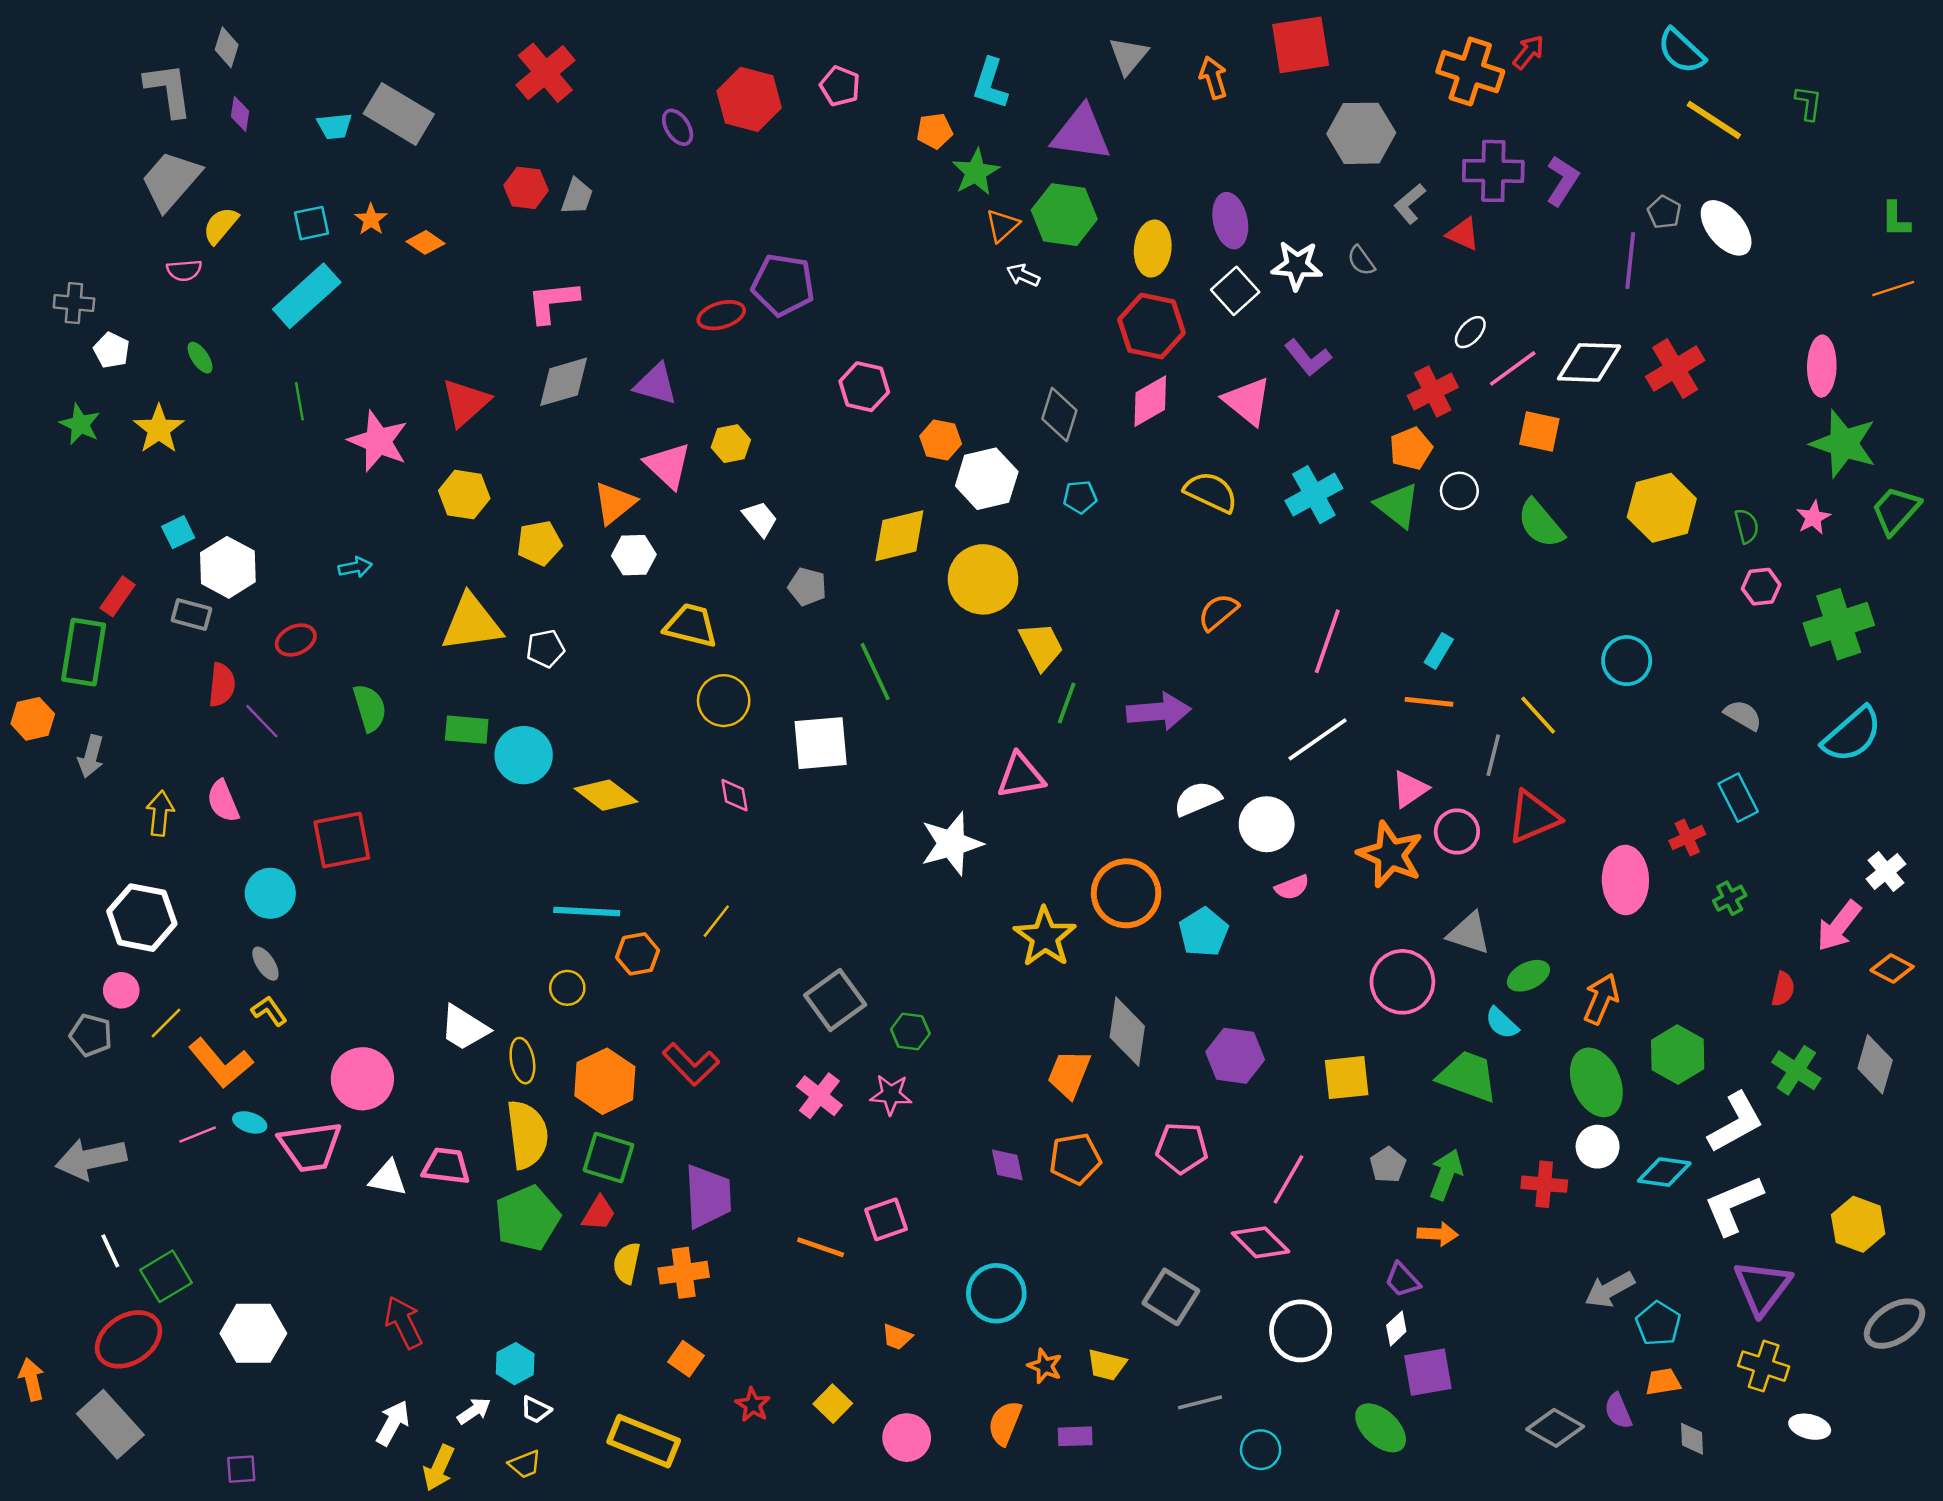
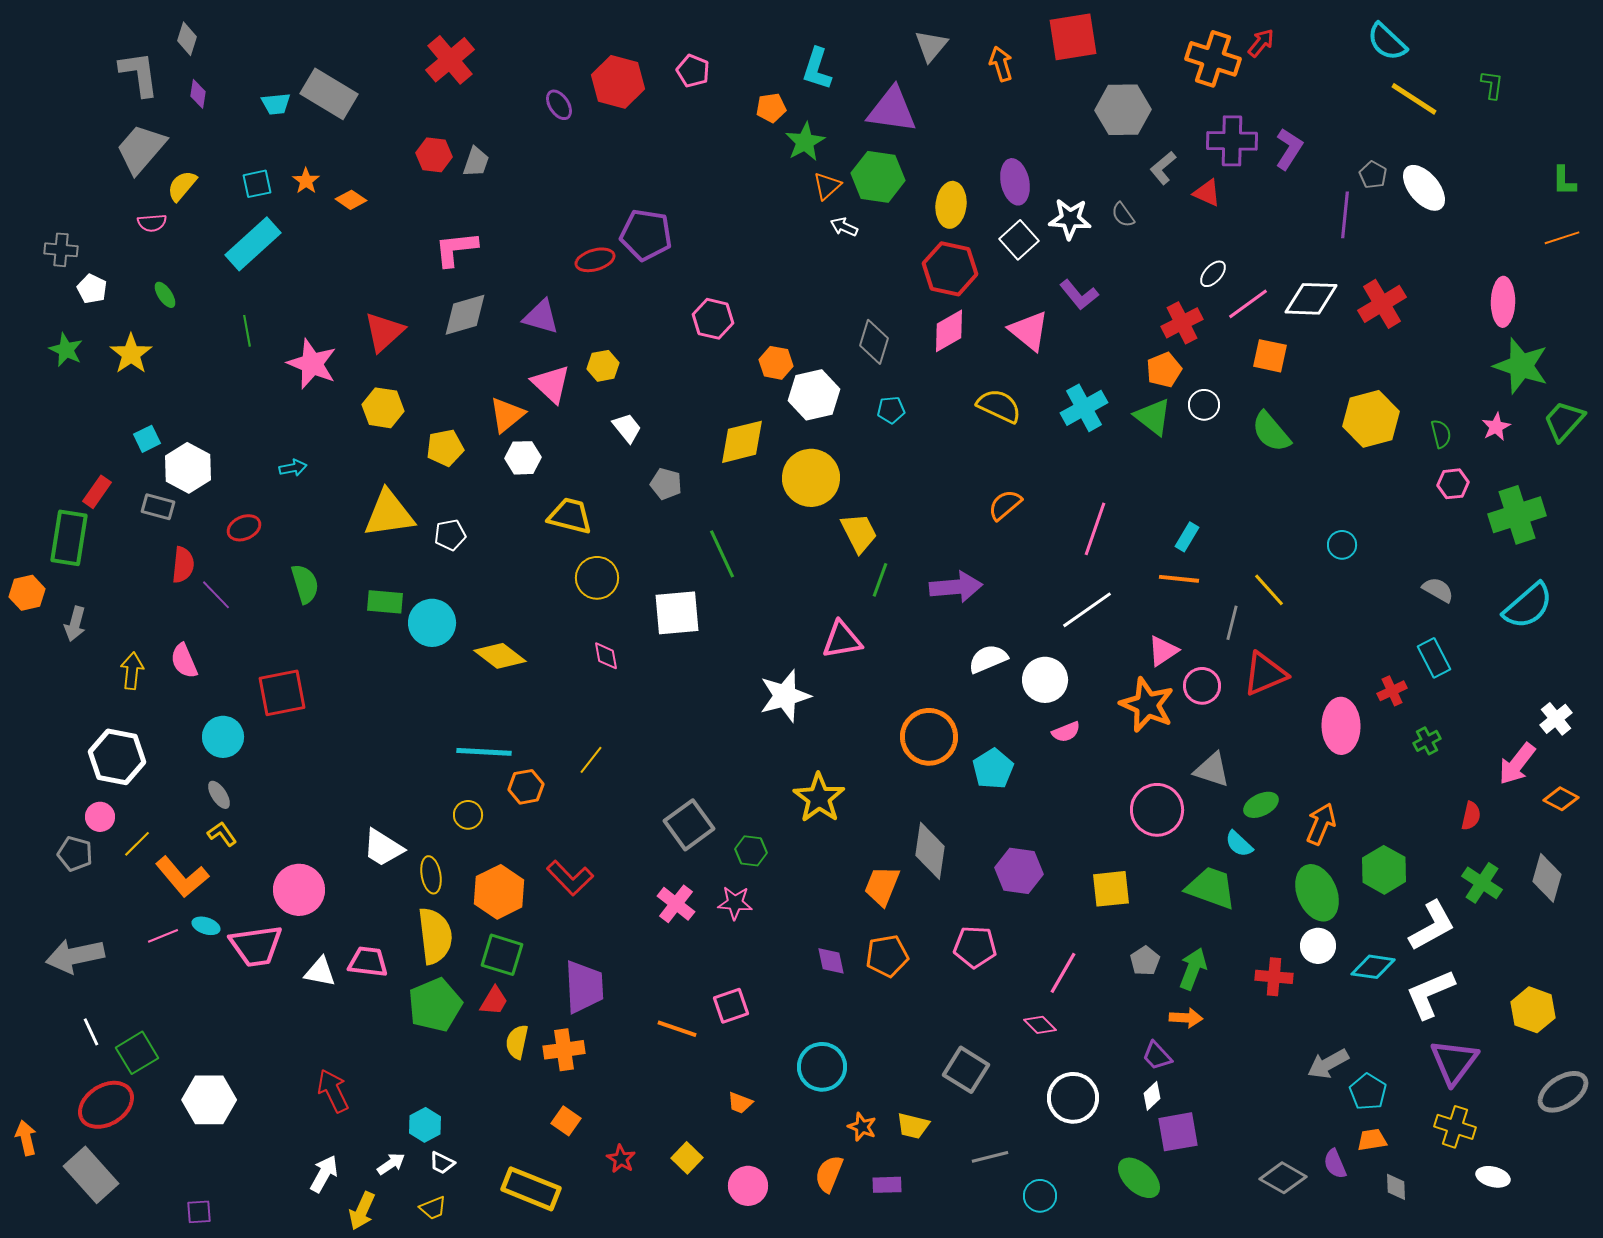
cyan circle: (1627, 661) -> (1342, 545), size x0.7
yellow star: (1045, 937) -> (819, 798), moved
pink diamond: (1261, 1242) -> (1040, 1025), size x0.7

